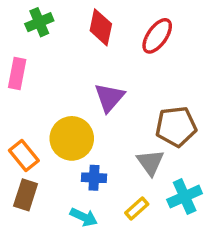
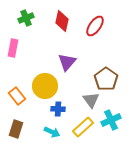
brown pentagon: (176, 126) -> (106, 79), turned -30
brown rectangle: (26, 195) -> (16, 129), moved
yellow rectangle: (137, 208) -> (83, 127), size x1.5

